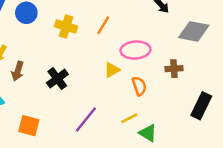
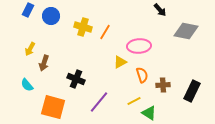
orange line: (103, 25) -> (105, 32), moved
brown cross: (174, 69) -> (163, 85), moved
black cross: (57, 79) -> (76, 79), moved, turned -30
orange square: (29, 126) -> (53, 107), size x1.4

